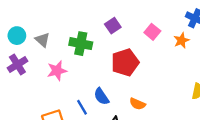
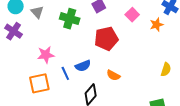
purple cross: (17, 65) -> (14, 31), turned -30
pink star: (57, 71) -> (46, 55), moved
blue semicircle: (101, 96) -> (83, 66), turned -84

